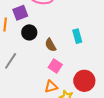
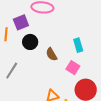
pink square: (55, 66) -> (73, 68), moved

